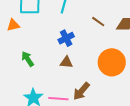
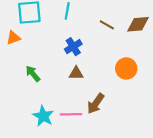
orange circle: (112, 62) -> (126, 68), size x0.7

